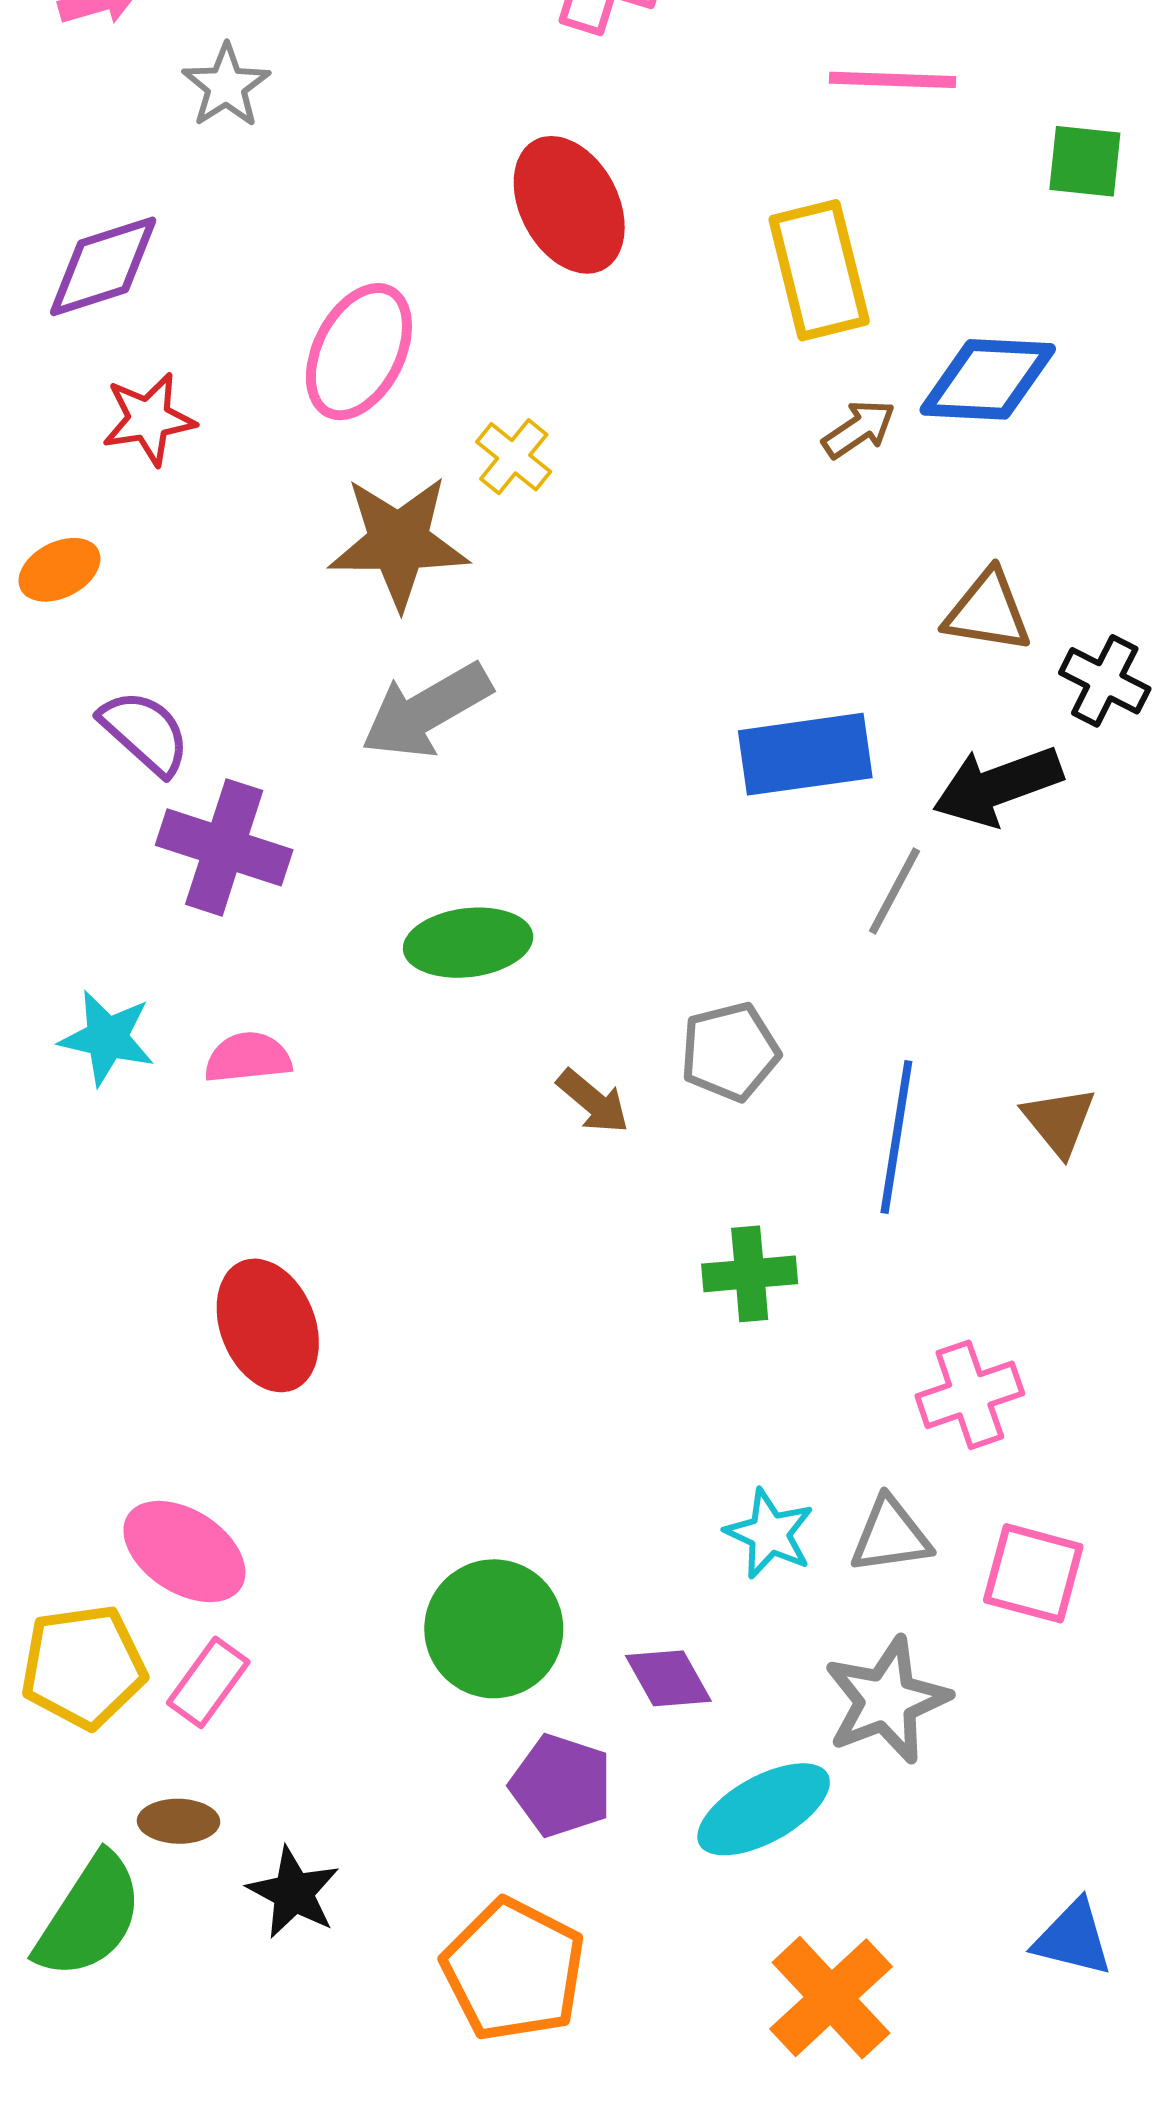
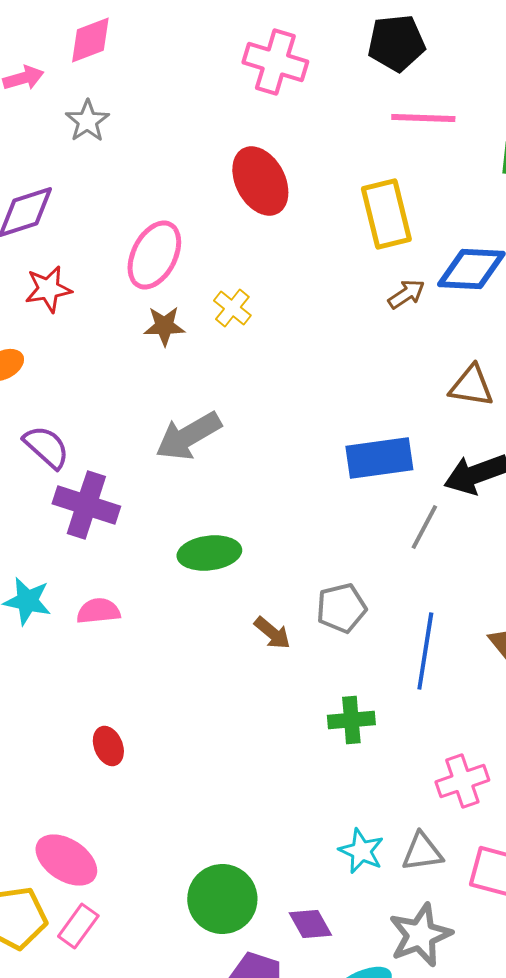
brown star: (399, 542) -> (164, 326), moved, size x0.6
red ellipse: (268, 1325) -> (108, 746), size x0.6

